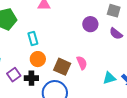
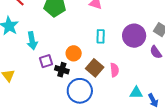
purple circle: (90, 24) -> (134, 36), size x1.5
cyan rectangle: (33, 39) -> (101, 36), moved

